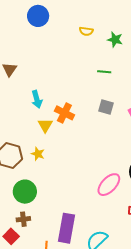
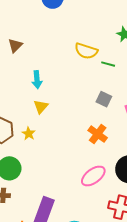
yellow semicircle: (86, 31) -> (86, 51), moved, size x1.6
orange cross: (64, 113) -> (98, 134), moved

